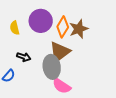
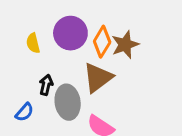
black arrow: (24, 57) -> (46, 85), turned -96
gray ellipse: (52, 67) -> (68, 102), moved

